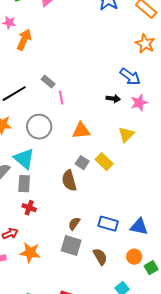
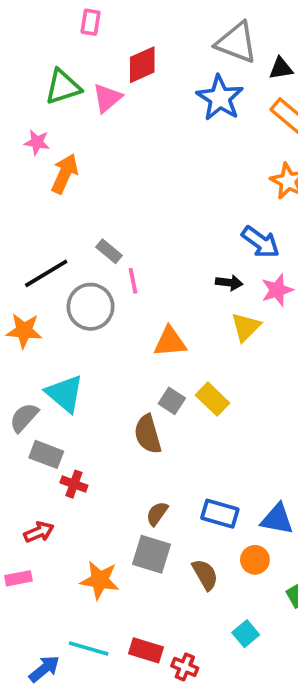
gray circle: (39, 127) -> (91, 307), moved
yellow triangle: (126, 135) -> (246, 327), moved
gray rectangle: (24, 184) -> (46, 454), moved, turned -72
orange star: (30, 253) -> (100, 580), moved
orange circle: (134, 257) -> (255, 560), moved

